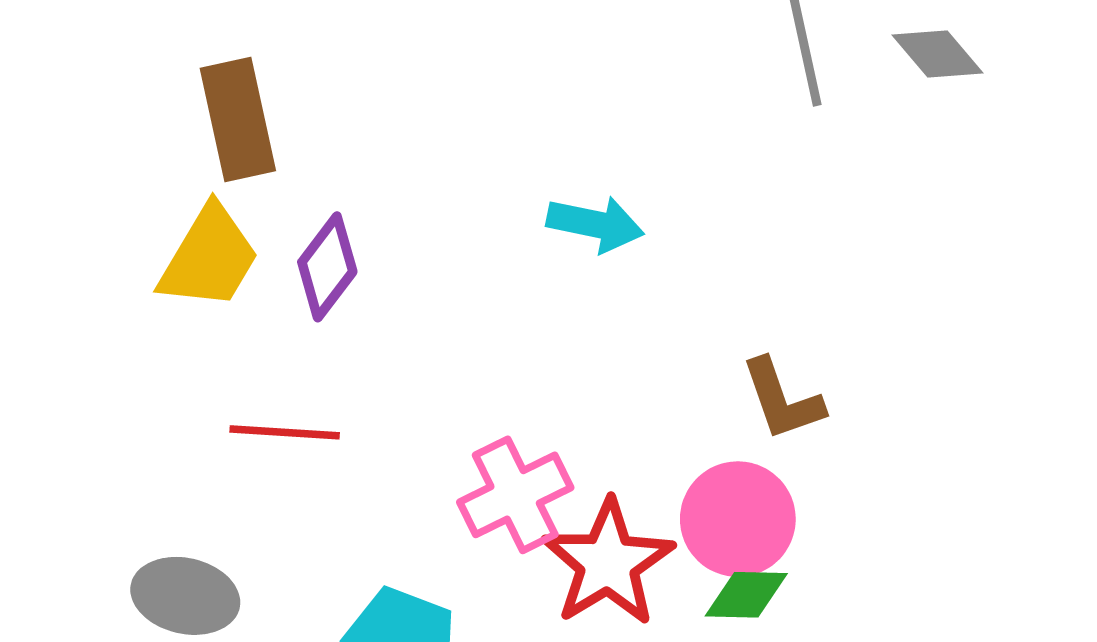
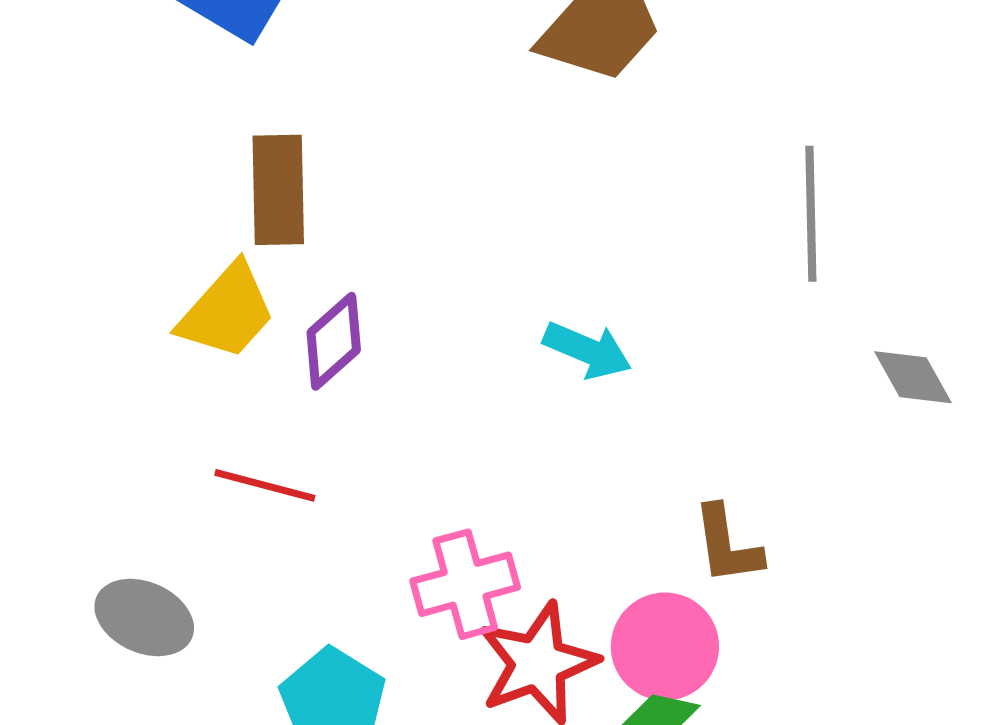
gray diamond: (938, 54) -> (913, 377), moved

